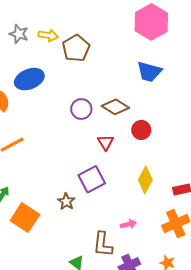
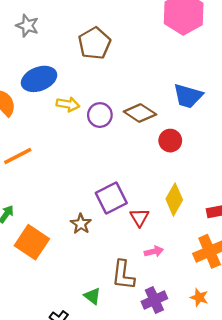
yellow arrow: (48, 35) -> (68, 104), moved
blue trapezoid: (149, 72) -> (188, 96), moved
red triangle: (105, 142) -> (139, 217), moved

